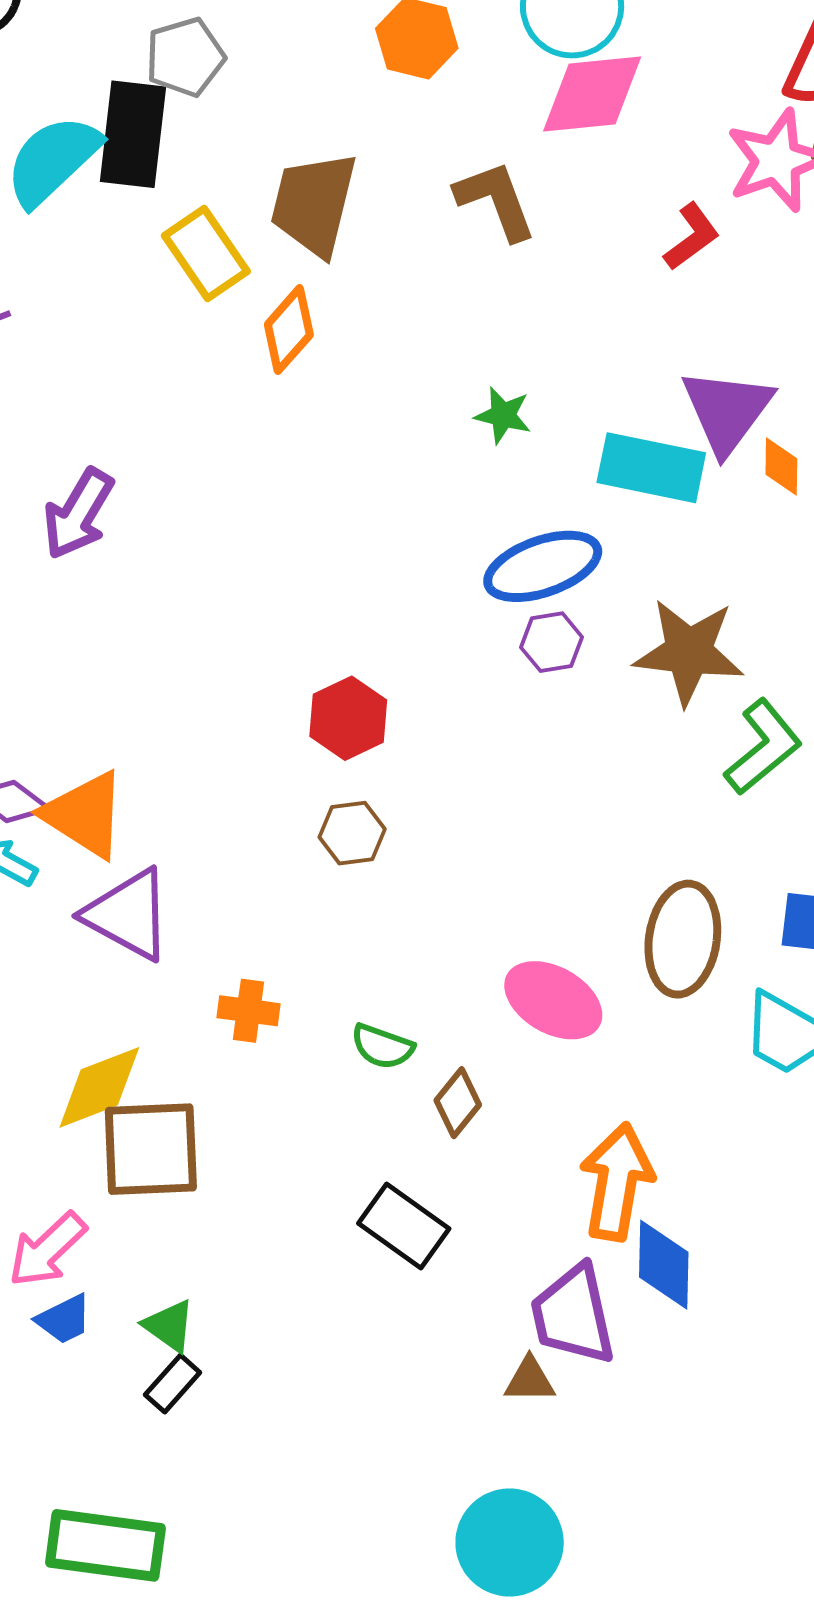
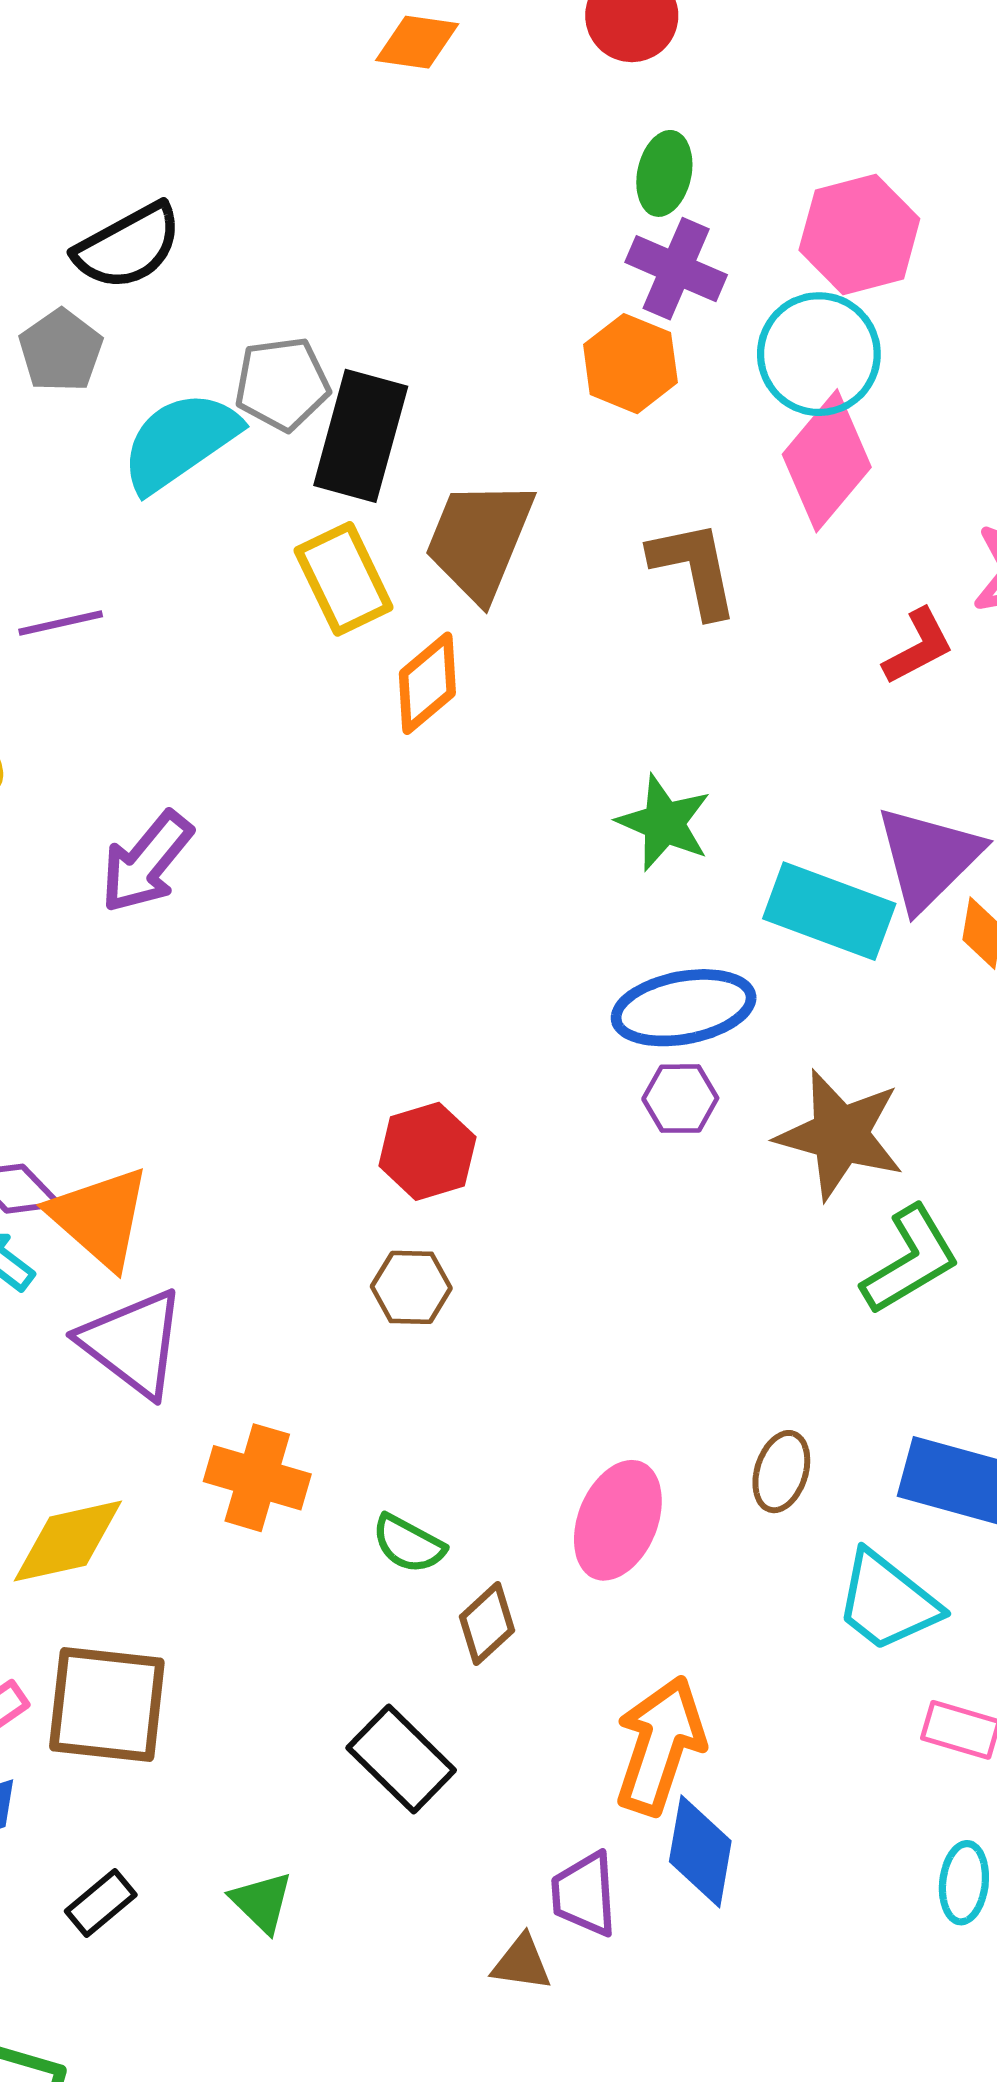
gray pentagon: (185, 57) -> (282, 384), moved
pink diamond: (592, 94) -> (827, 461), turned -53
black rectangle: (133, 134) -> (361, 436), moved
green star: (503, 415) -> (664, 823), size x1.4
brown ellipse: (683, 939) -> (781, 1472), size x0.6
pink ellipse: (553, 1000) -> (618, 1520), turned 74
orange cross: (248, 1011) -> (257, 1478), size x1.4
brown square: (151, 1149) -> (107, 1704), moved
purple trapezoid: (573, 1315) -> (584, 1894), size x0.7
green triangle: (169, 1326) -> (262, 1902), moved

